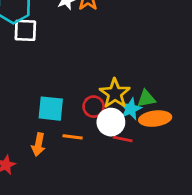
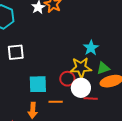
white square: (25, 30) -> (16, 52), moved
yellow star: (115, 93) -> (81, 68), turned -30
cyan star: (131, 109) -> (91, 48), moved

